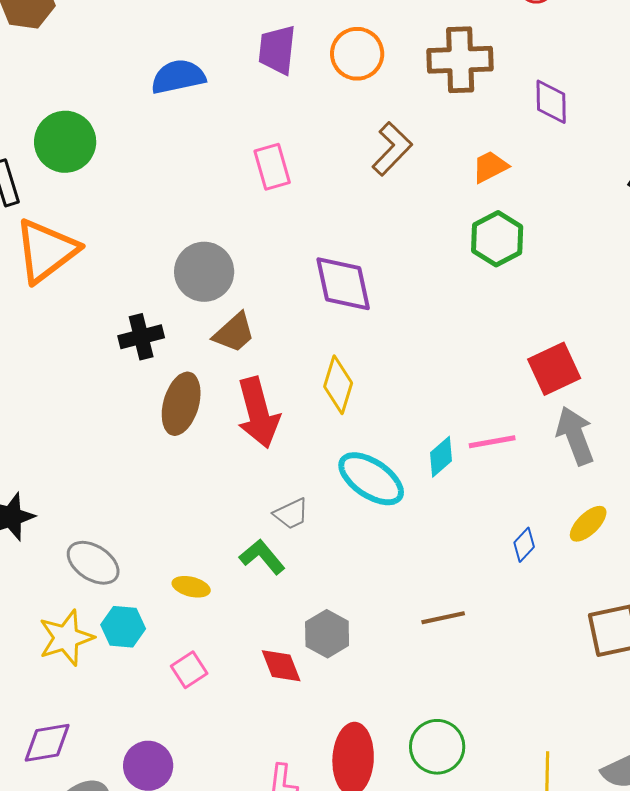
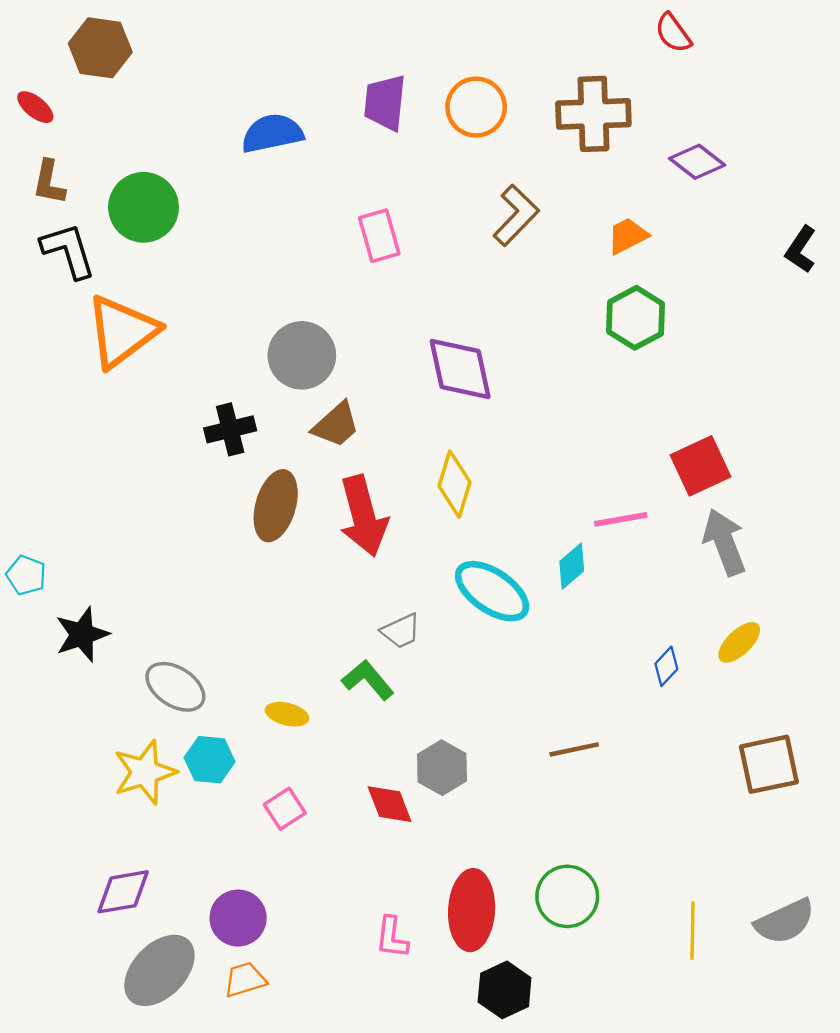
purple diamond: (551, 102) -> (697, 162), turned -51
pink line: (492, 442) -> (621, 519), moved

